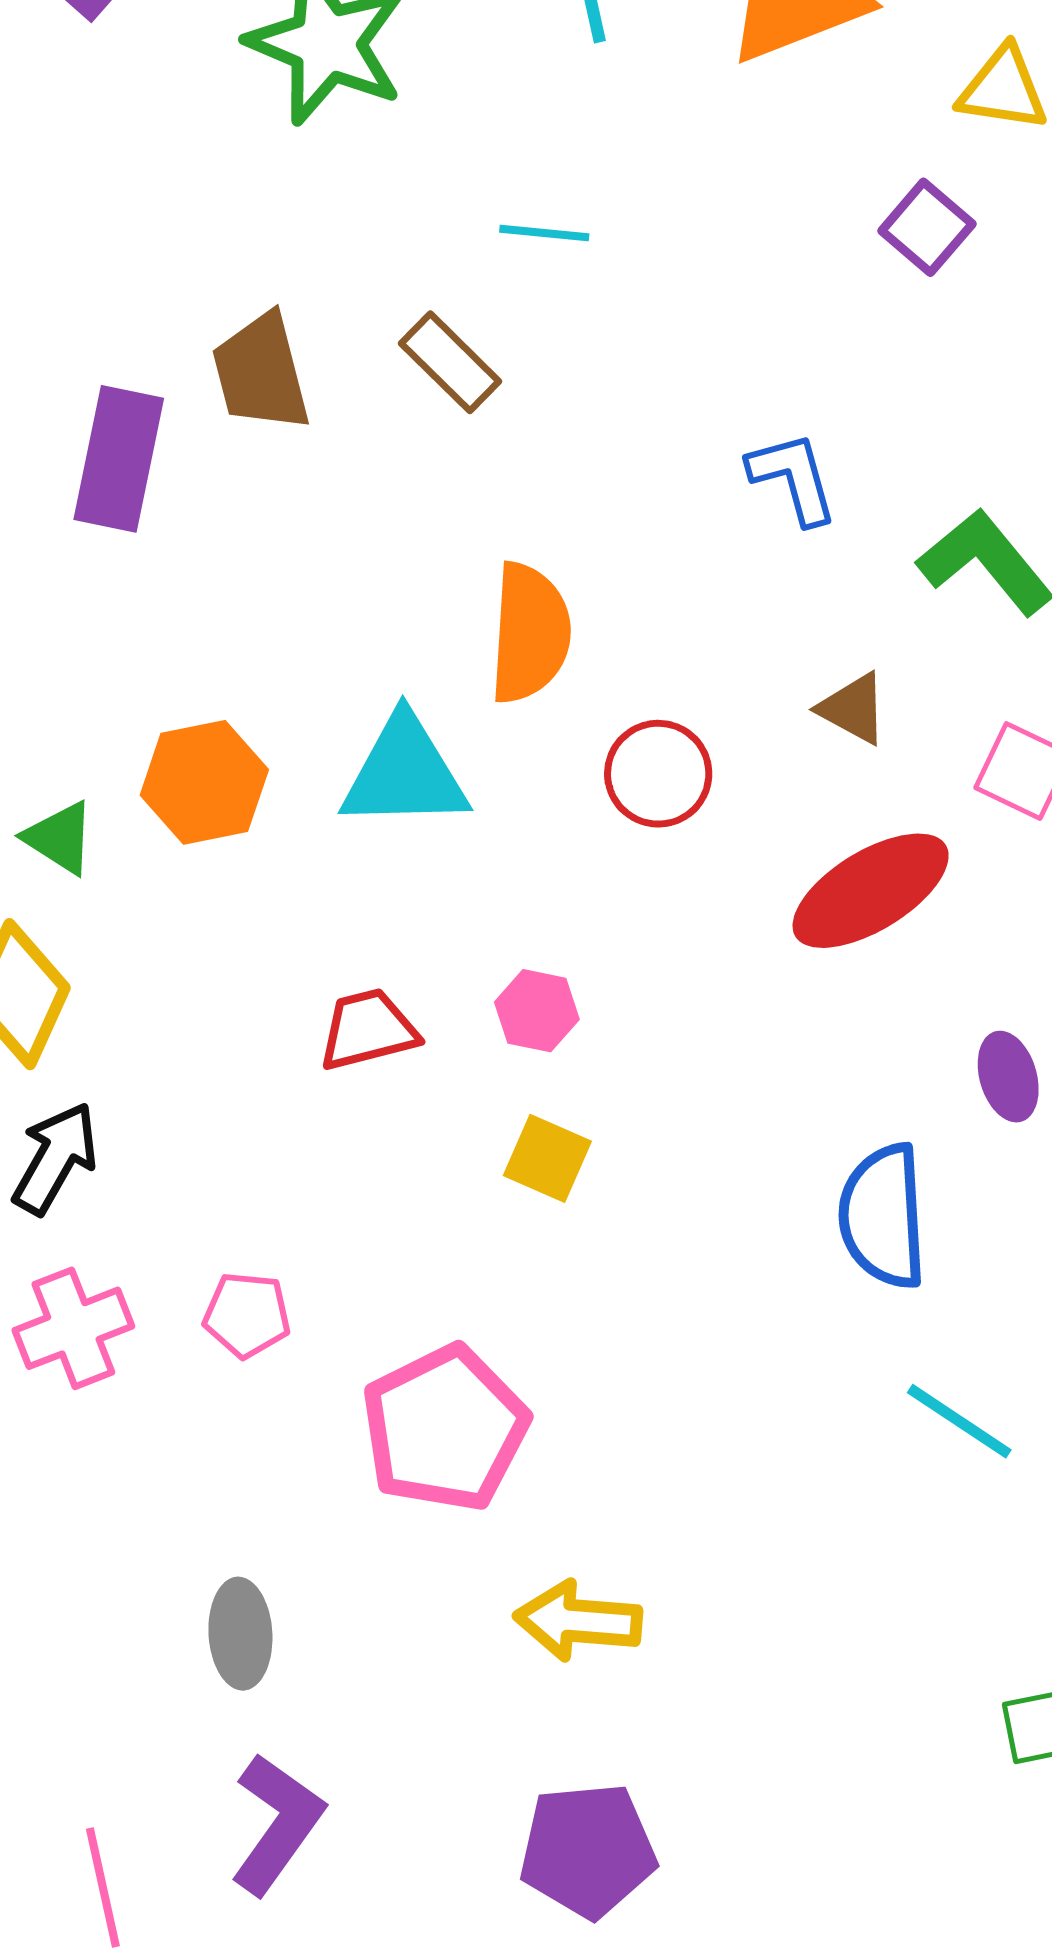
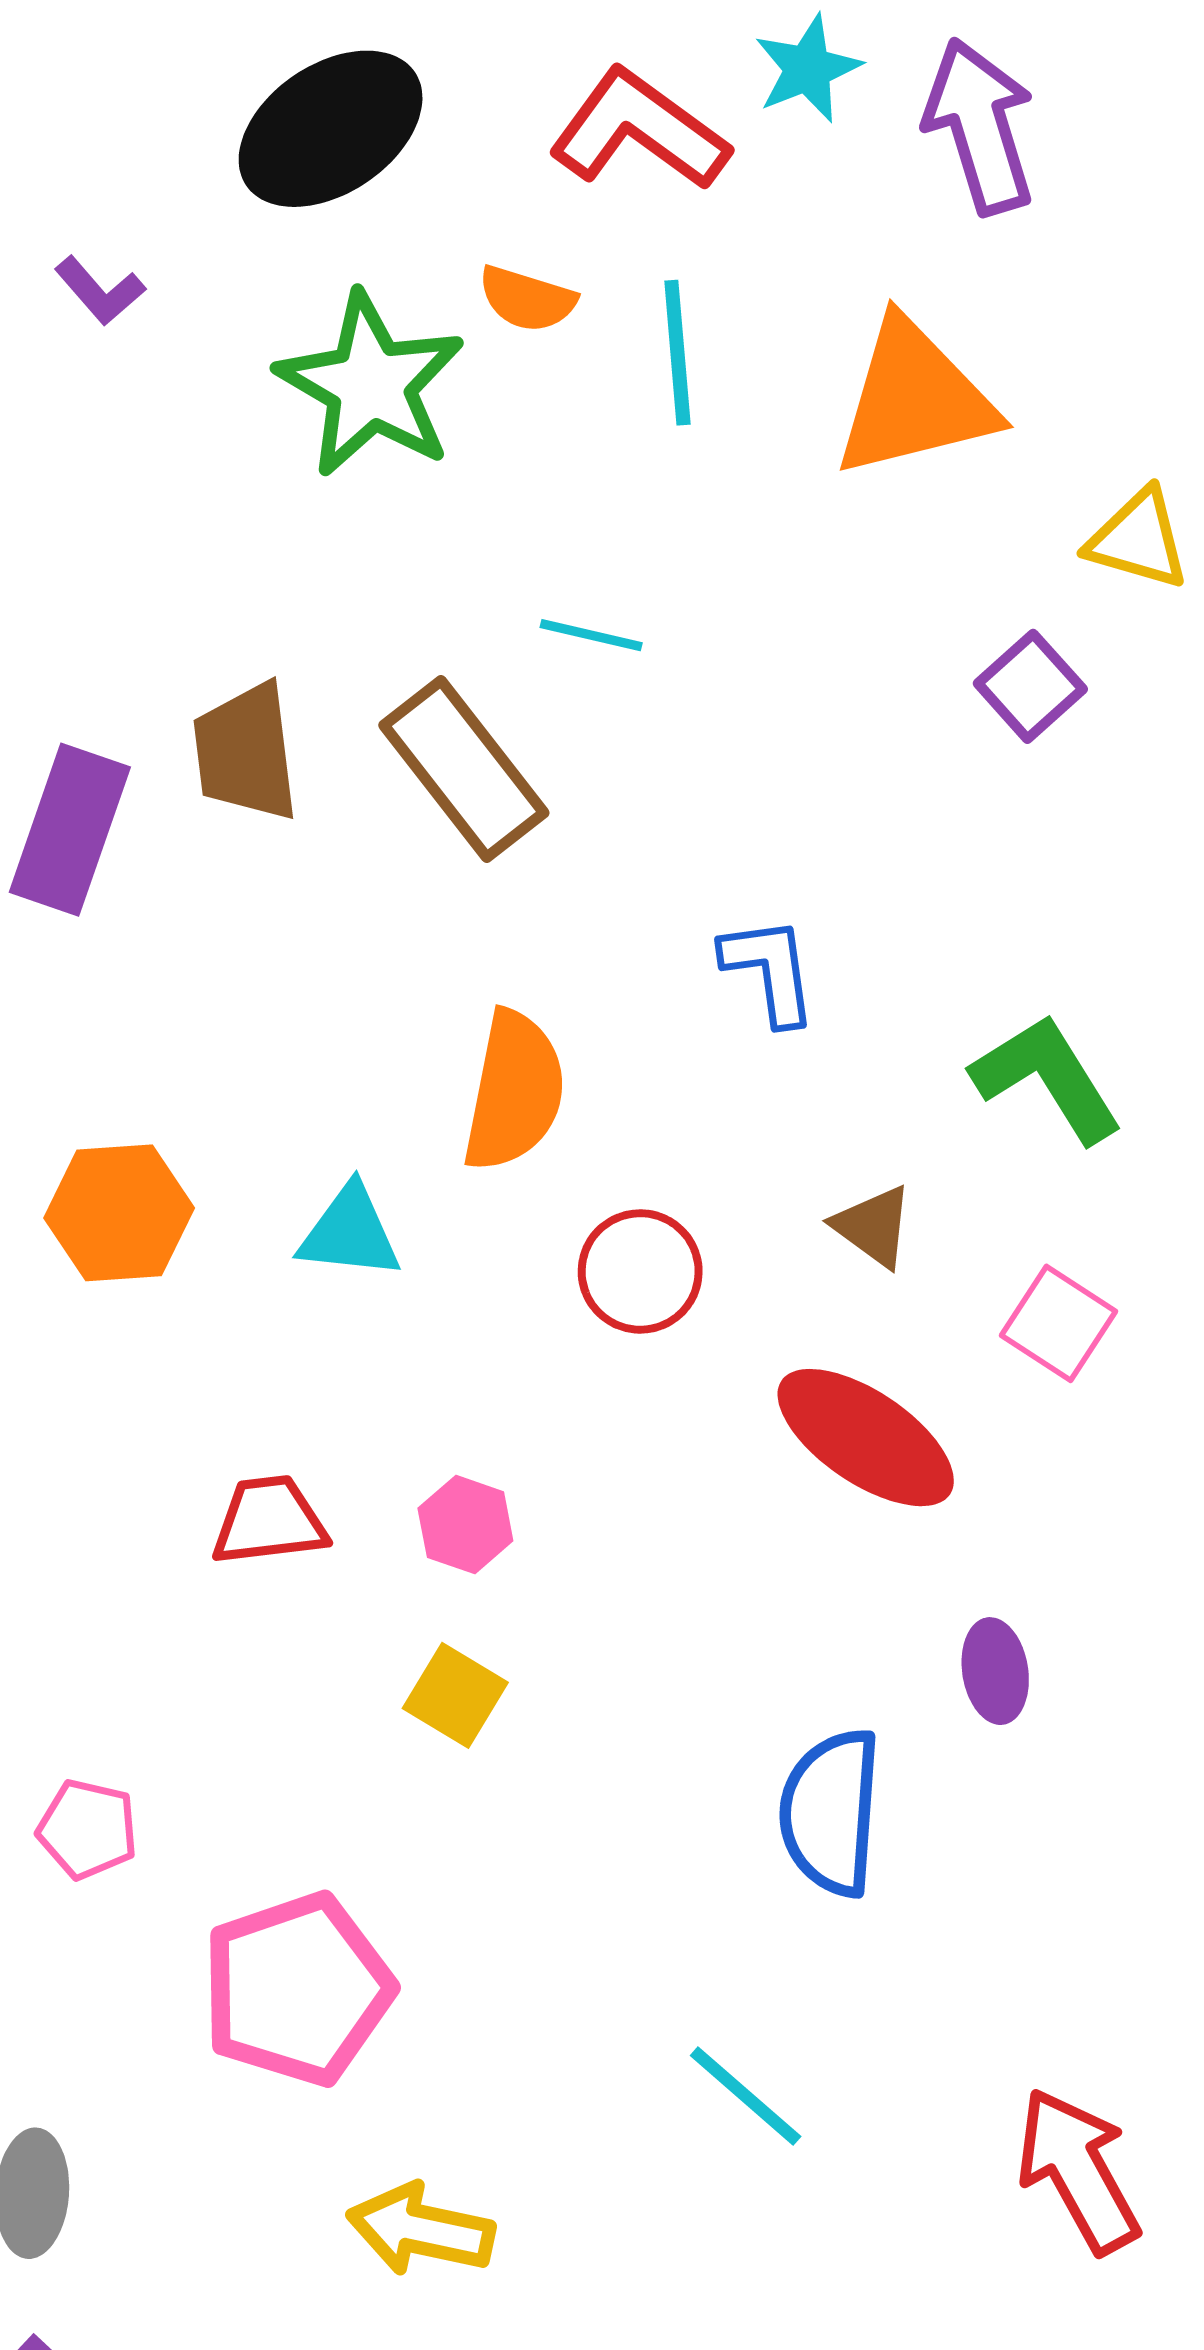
brown rectangle: (450, 362) -> (464, 769), size x1.5
blue L-shape: (793, 478) -> (770, 970), moved
cyan triangle: (405, 773) -> (350, 1232), size x0.7
red ellipse: (871, 891) -> (866, 1438), turned 58
cyan line: (959, 1421) -> (746, 2096), moved

